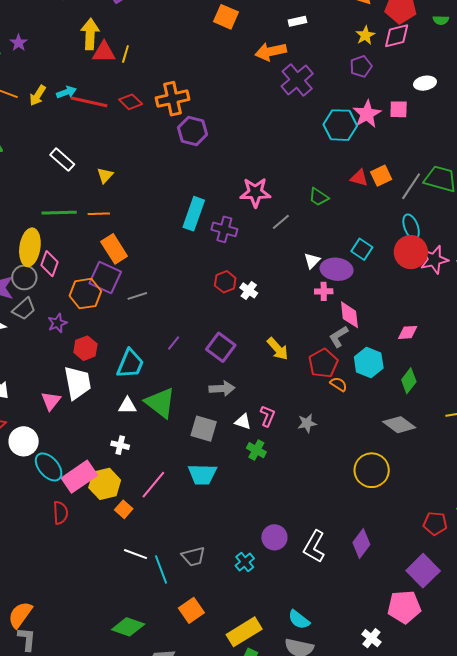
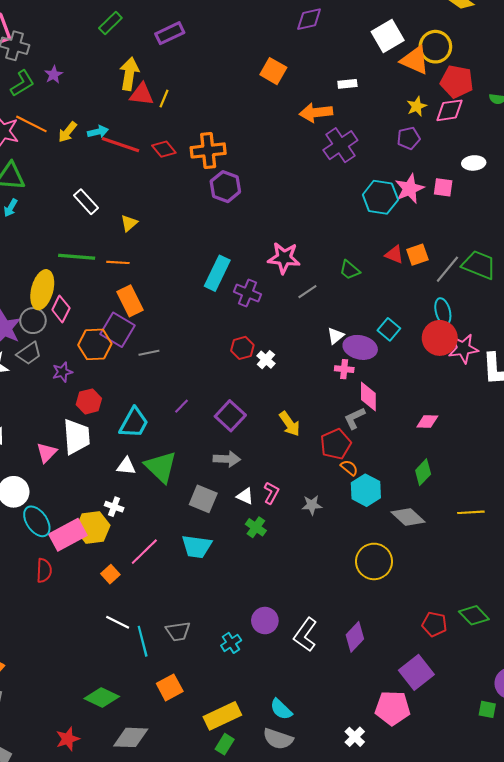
cyan hexagon: (369, 362) -> (366, 490), moved
yellow hexagon: (105, 484) -> (93, 528), moved

